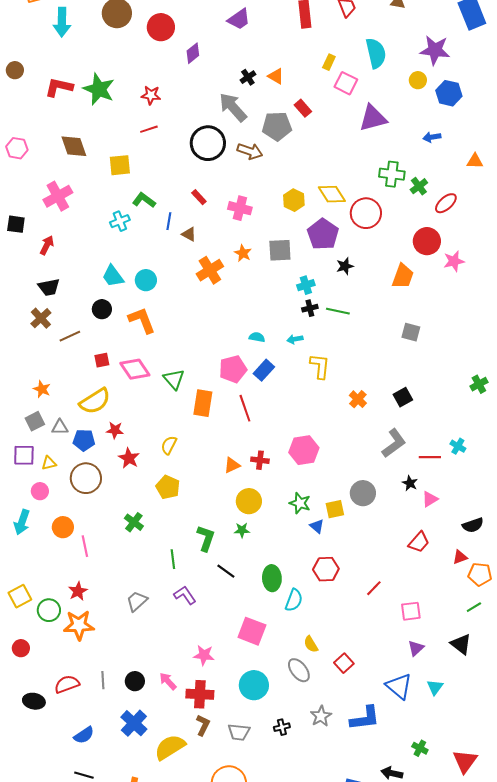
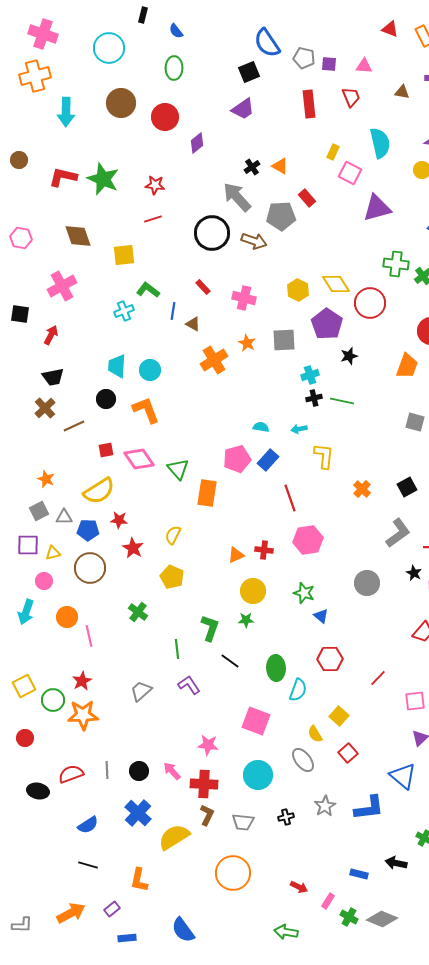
cyan trapezoid: (113, 276) -> (117, 366), turned 40
red line: (245, 408) -> (290, 498), moved
yellow square: (335, 509) -> (339, 716), moved, turned -36

